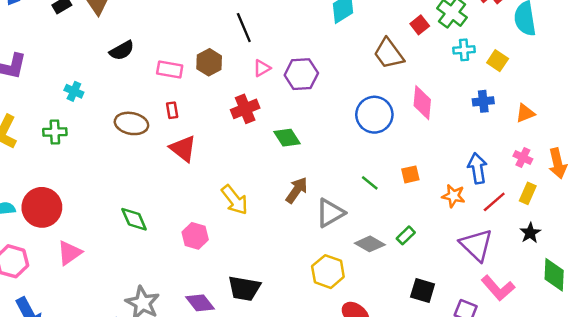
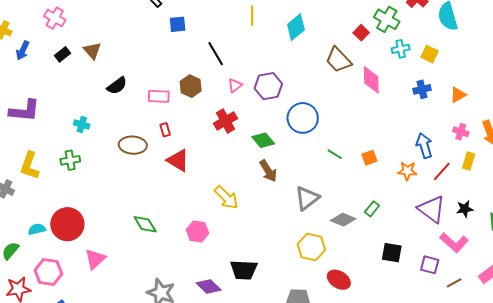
pink diamond: (422, 103) -> (371, 80), moved
blue circle: (374, 115) -> (303, 118), moved
green line: (370, 183) -> (335, 154), moved
brown arrow: (297, 190) -> (268, 171), moved, turned 120
black star: (530, 233) -> (465, 209), moved, turned 30

